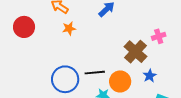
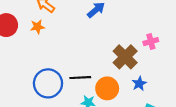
orange star: (69, 28) -> (37, 27), moved

